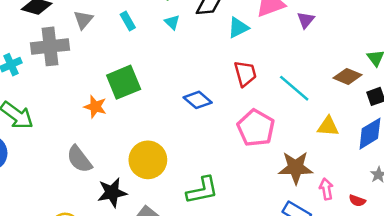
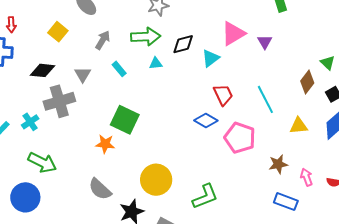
cyan triangle: (172, 22) -> (156, 63), turned -40
brown diamond: (347, 76) -> (307, 82), turned -65
green square: (124, 82) -> (125, 120), turned -32
cyan line: (294, 88) -> (265, 99), turned 32
blue diamond: (198, 100) -> (206, 121), moved
brown star: (296, 168) -> (278, 164), size x0.7

